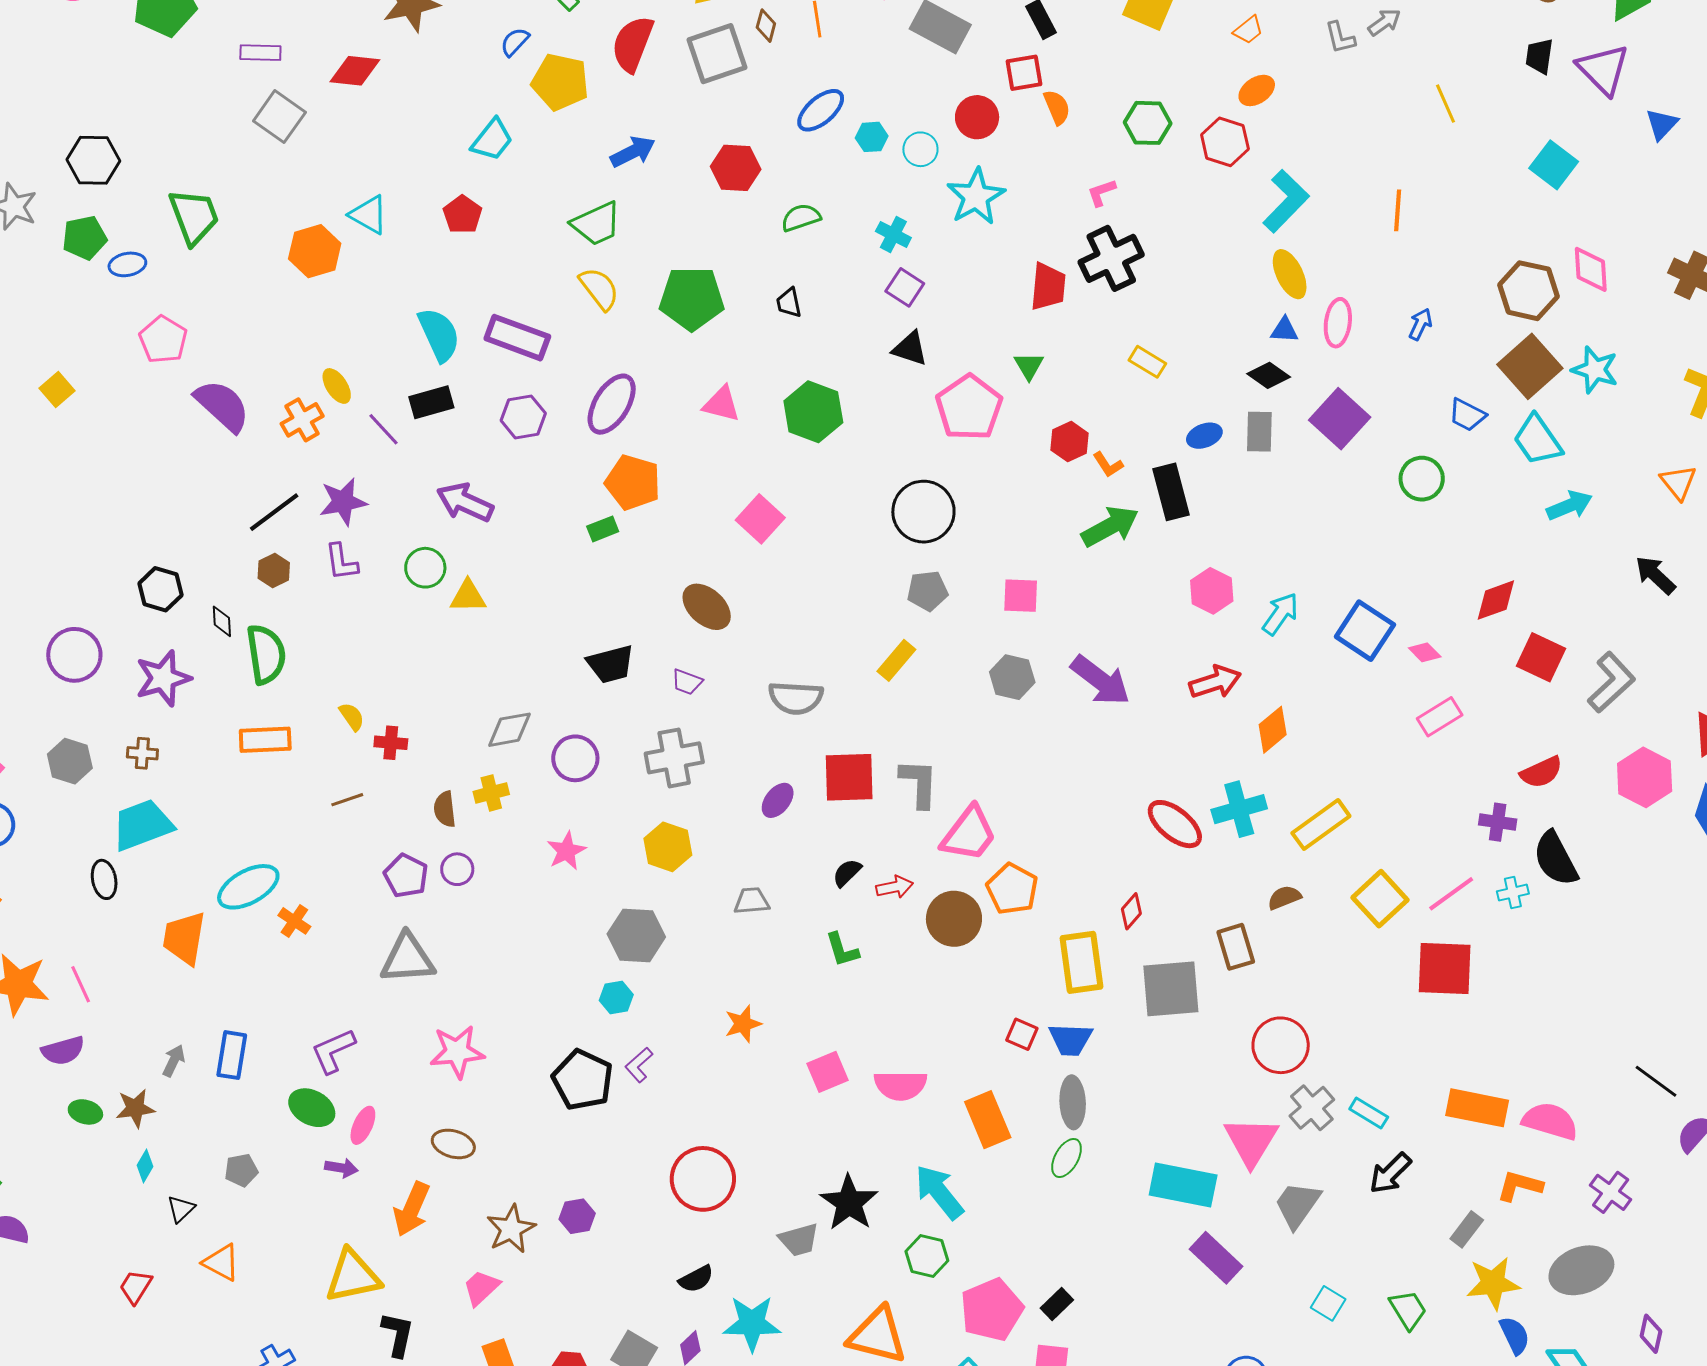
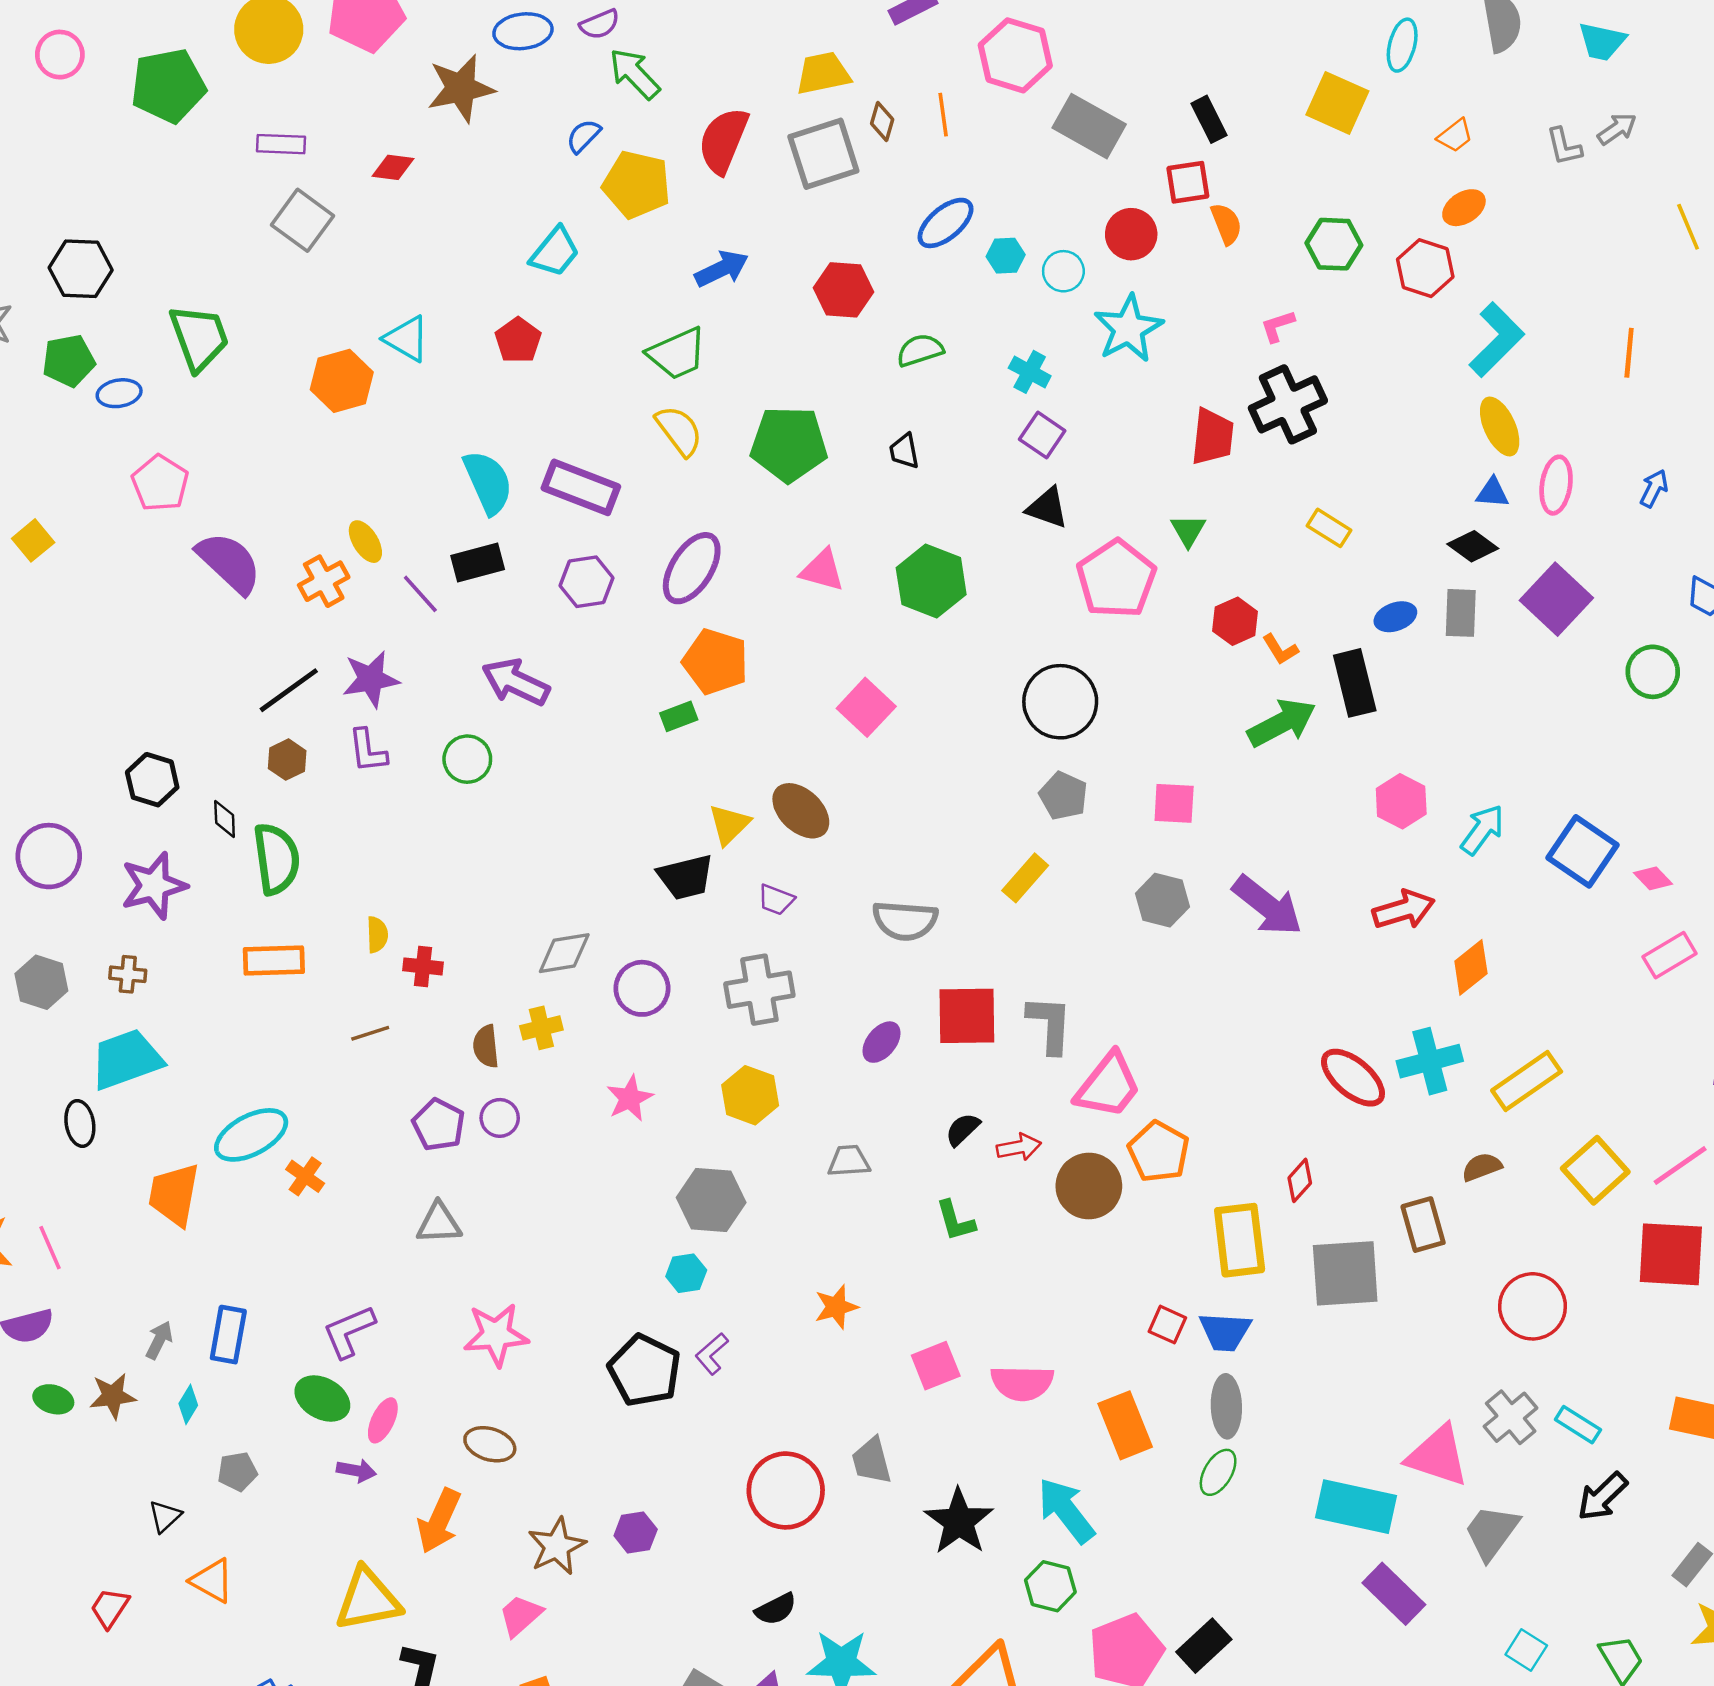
red diamond: (355, 71) -> (393, 167), size x0.7
gray pentagon: (927, 591) -> (1063, 796), turned 30
yellow triangle: (468, 596) -> (729, 824), moved, turned -45
yellow semicircle: (352, 717) -> (377, 935), turned 32
gray triangle: (407, 959) -> (439, 1223), size x0.7
red circle: (1281, 1045) -> (1533, 1306), moved
pink triangle: (1251, 1141) -> (1438, 1456), turned -44
cyan diamond: (145, 1166) -> (188, 1404), moved
gray trapezoid: (799, 1240) -> (872, 1461), moved, turned 90
black rectangle: (1057, 1304) -> (1204, 1646), size x1.4

